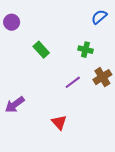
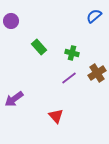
green cross: (85, 50) -> (72, 53), moved

